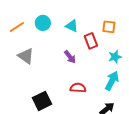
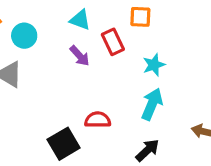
cyan circle: (43, 23) -> (24, 36), moved
purple arrow: (70, 57) -> (80, 56), moved
black square: (42, 101) -> (64, 144), moved

